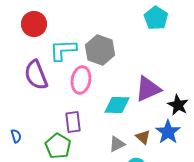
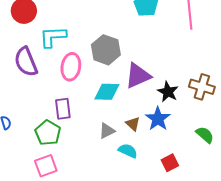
gray hexagon: (100, 50) -> (106, 50), moved

